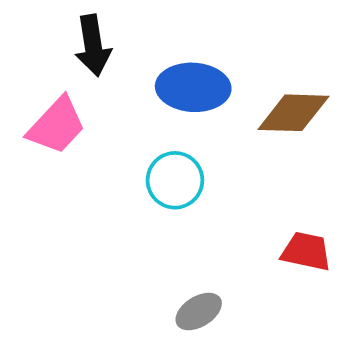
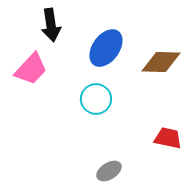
blue ellipse: (193, 87) -> (106, 48), turned -57

